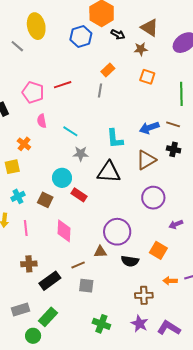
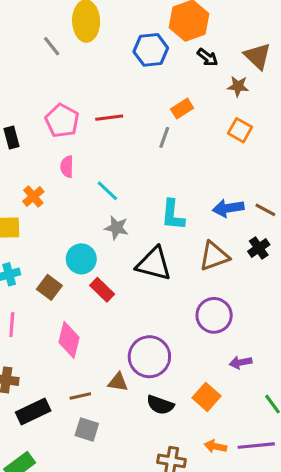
black cross: (174, 149) -> (259, 248), turned 32

